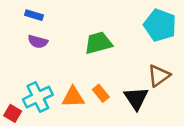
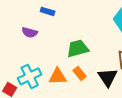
blue rectangle: (34, 15) -> (48, 11), moved
green trapezoid: (98, 43) -> (78, 48), moved

